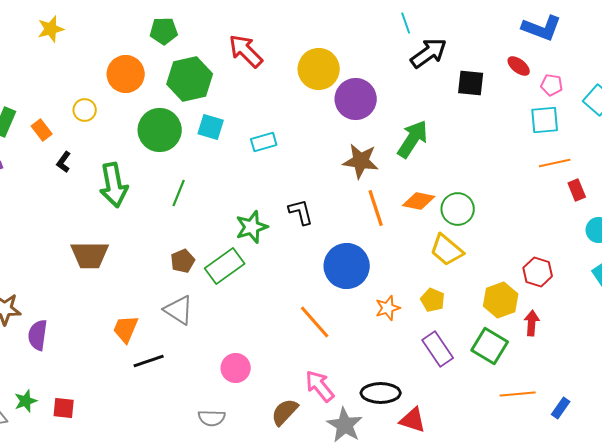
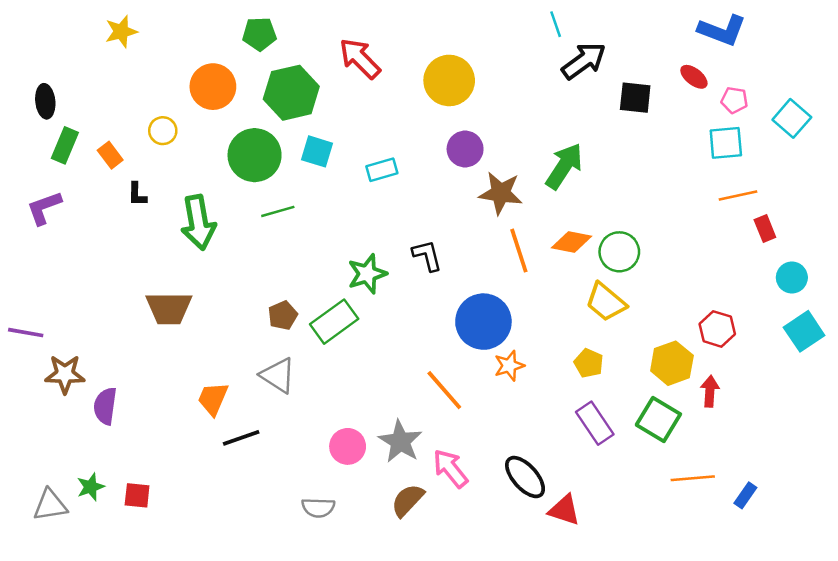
purple circle: (356, 99) -> (465, 149), moved, size x0.7
black L-shape: (64, 162) -> (137, 194), turned -35
green line: (179, 193) -> (278, 211), moved, turned 52
orange star: (388, 308) -> (509, 366), moved
black ellipse: (381, 393) -> (525, 477), turned 48
gray star: (345, 425) -> (400, 442), moved

